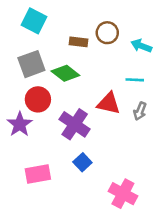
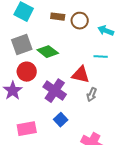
brown rectangle: (78, 42) -> (58, 17), moved
gray arrow: (140, 111) -> (92, 95), moved

